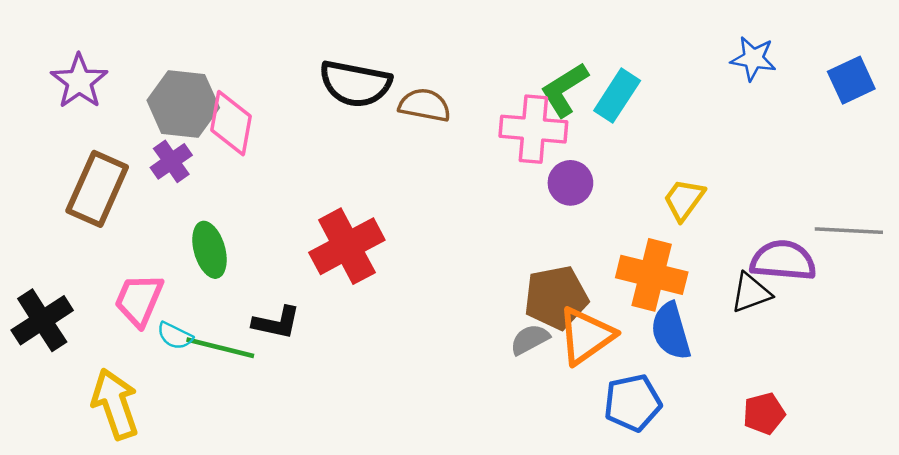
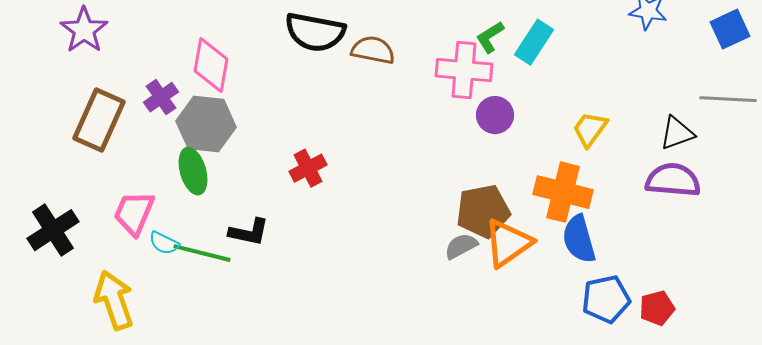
green L-shape: (564, 90) -> (490, 37), size x0.7
gray hexagon: (183, 104) -> (206, 124), moved
gray line: (849, 231) -> (728, 99), moved
red cross: (347, 246) -> (308, 168), size x0.6
black triangle: (751, 293) -> (677, 133), moved
blue pentagon: (633, 403) -> (606, 299), moved

